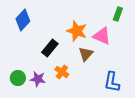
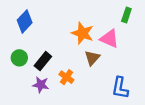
black rectangle: (50, 48) -> (43, 61), moved
green circle: (18, 78) -> (19, 58), moved

